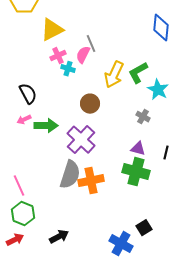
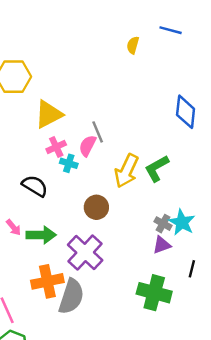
cyan star: (158, 90) -> (182, 222), moved
black semicircle: (28, 94) -> (35, 186), moved, turned -30
pink arrow: (24, 120) -> (13, 227), turned -104
purple triangle: (138, 149) -> (162, 245), moved, turned -35
orange cross: (91, 181) -> (47, 281), moved

